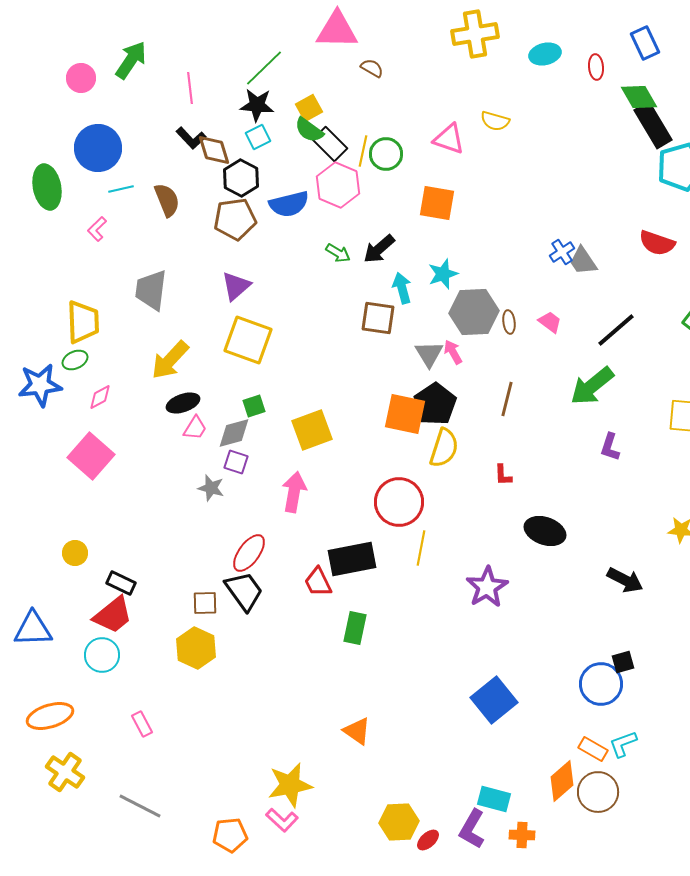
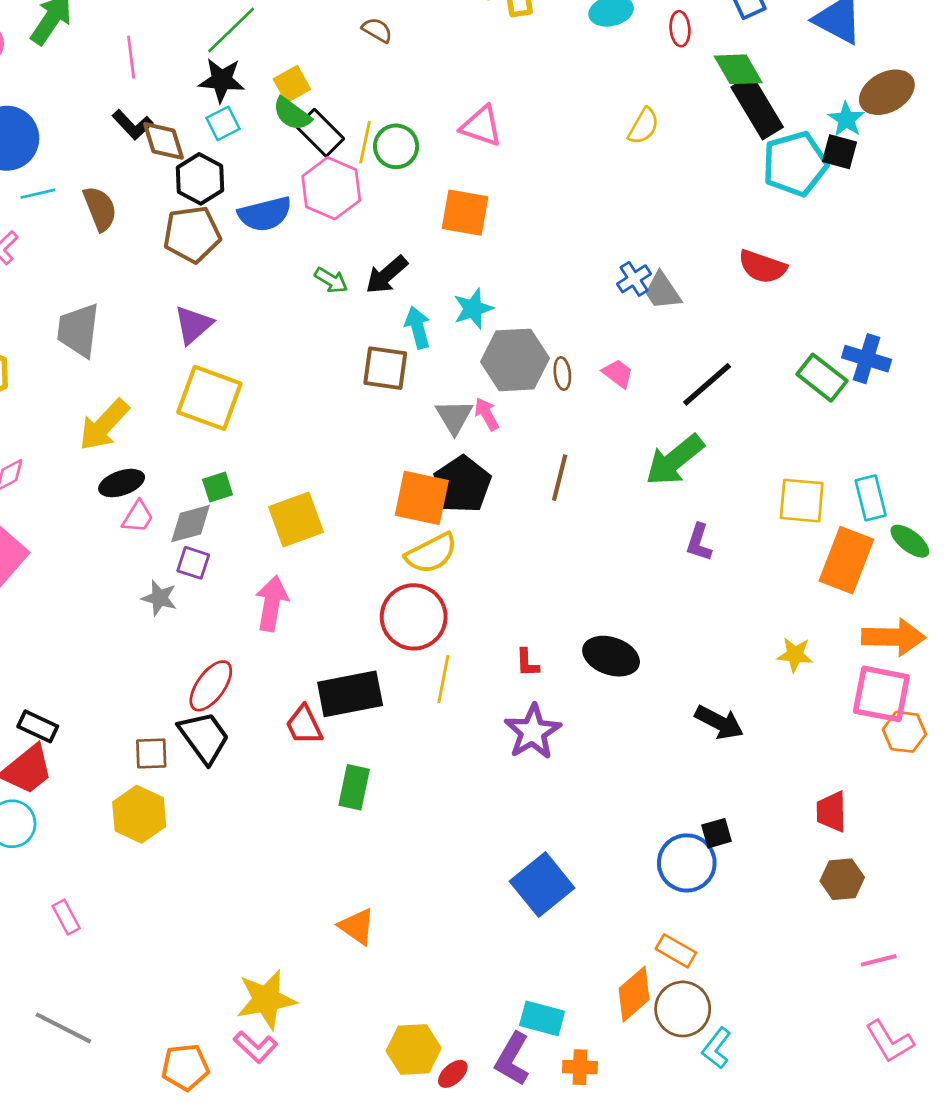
yellow semicircle: (495, 121) -> (643, 126), moved, turned -76
yellow semicircle: (444, 448) -> (431, 553), moved, turned 45
red L-shape: (503, 475) -> (527, 663), moved
cyan L-shape: (623, 744) -> (716, 1048), moved, turned -32

